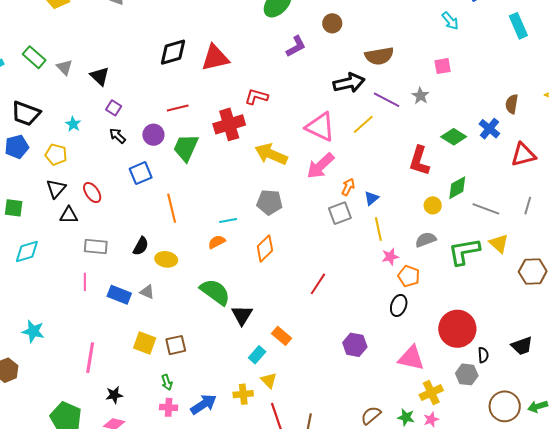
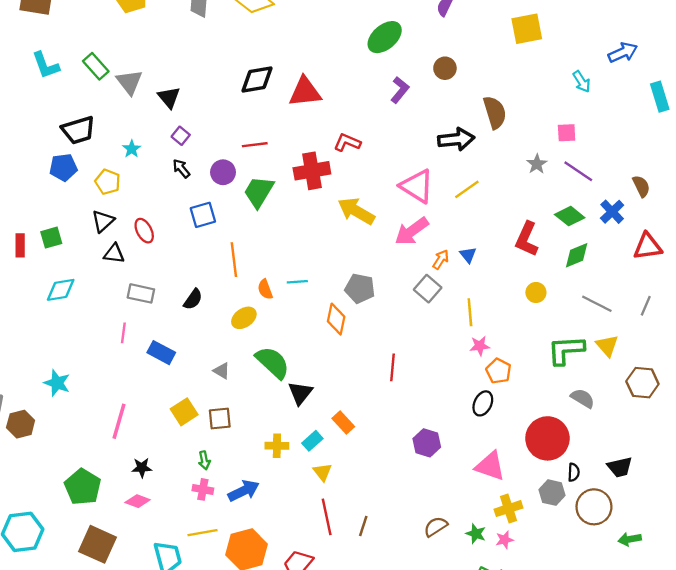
purple L-shape: (296, 46) -> (400, 90), turned -30
brown semicircle: (379, 56) -> (495, 112), turned -104
gray triangle: (64, 67) -> (129, 82), size x1.4
purple line: (387, 100) -> (578, 171), moved
brown semicircle: (512, 104) -> (641, 186), turned 138
black trapezoid: (26, 113) -> (78, 130), turned -44
green diamond: (457, 188) -> (577, 255), moved
blue triangle: (371, 198) -> (468, 255), moved, turned -35
gray pentagon: (270, 202) -> (360, 288), moved
green square: (14, 208) -> (51, 238), turned -30
gray square: (340, 213) -> (428, 289), turned -35
gray semicircle: (426, 240) -> (583, 398), moved, turned 45
orange semicircle: (217, 242) -> (265, 289), moved, turned -90
orange diamond: (265, 248) -> (336, 319), turned -40
yellow ellipse: (166, 259) -> (244, 318), moved, turned -50
red line: (318, 284) -> (393, 367), turned -35
gray triangle: (147, 292) -> (222, 371), moved
yellow square: (145, 343) -> (184, 412), turned 30
yellow cross: (243, 394) -> (277, 446), moved
brown circle: (505, 406) -> (594, 507), moved

